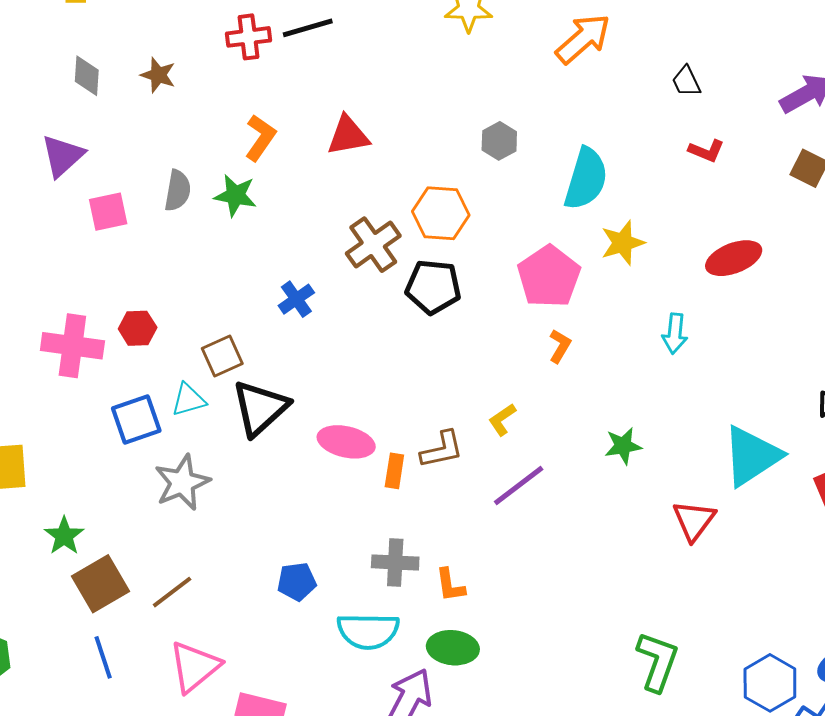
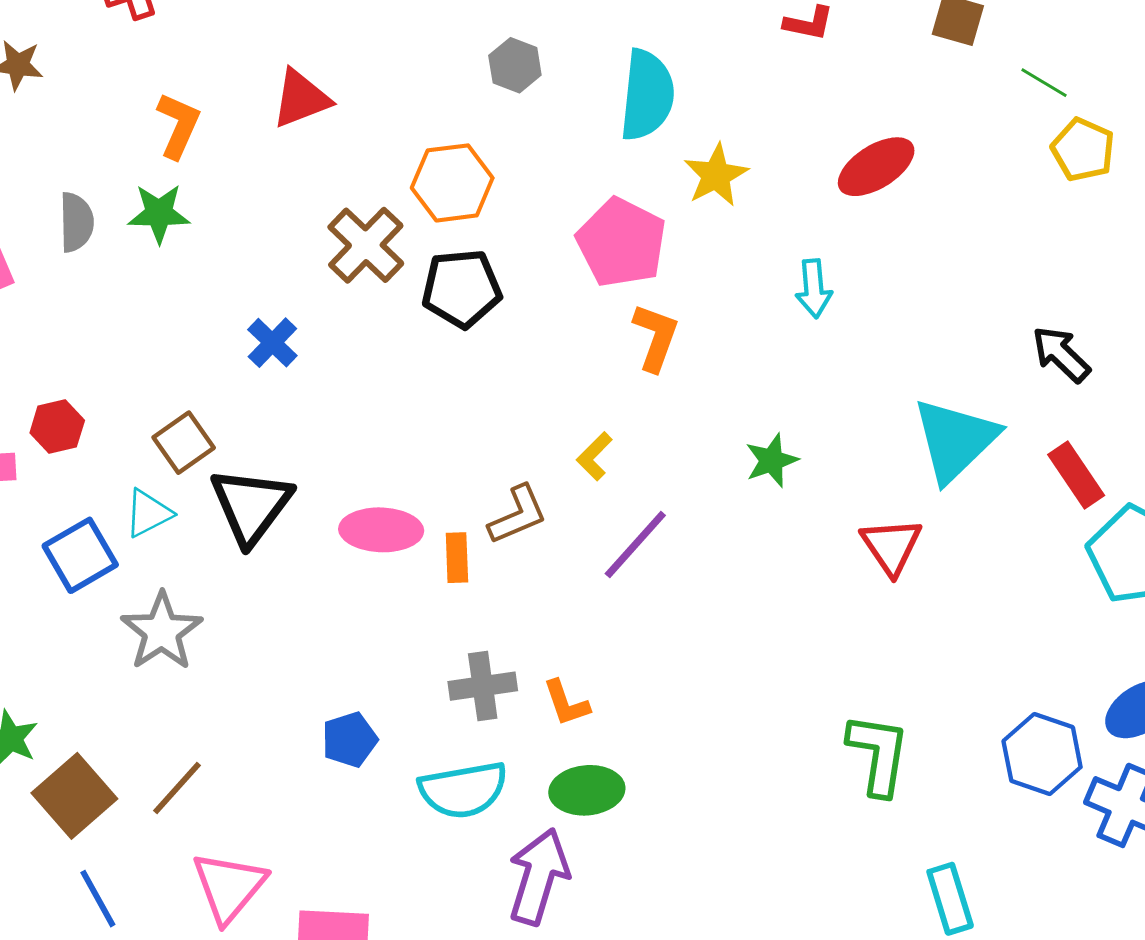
orange L-shape: (560, 346) -> (656, 337), size x1.4

